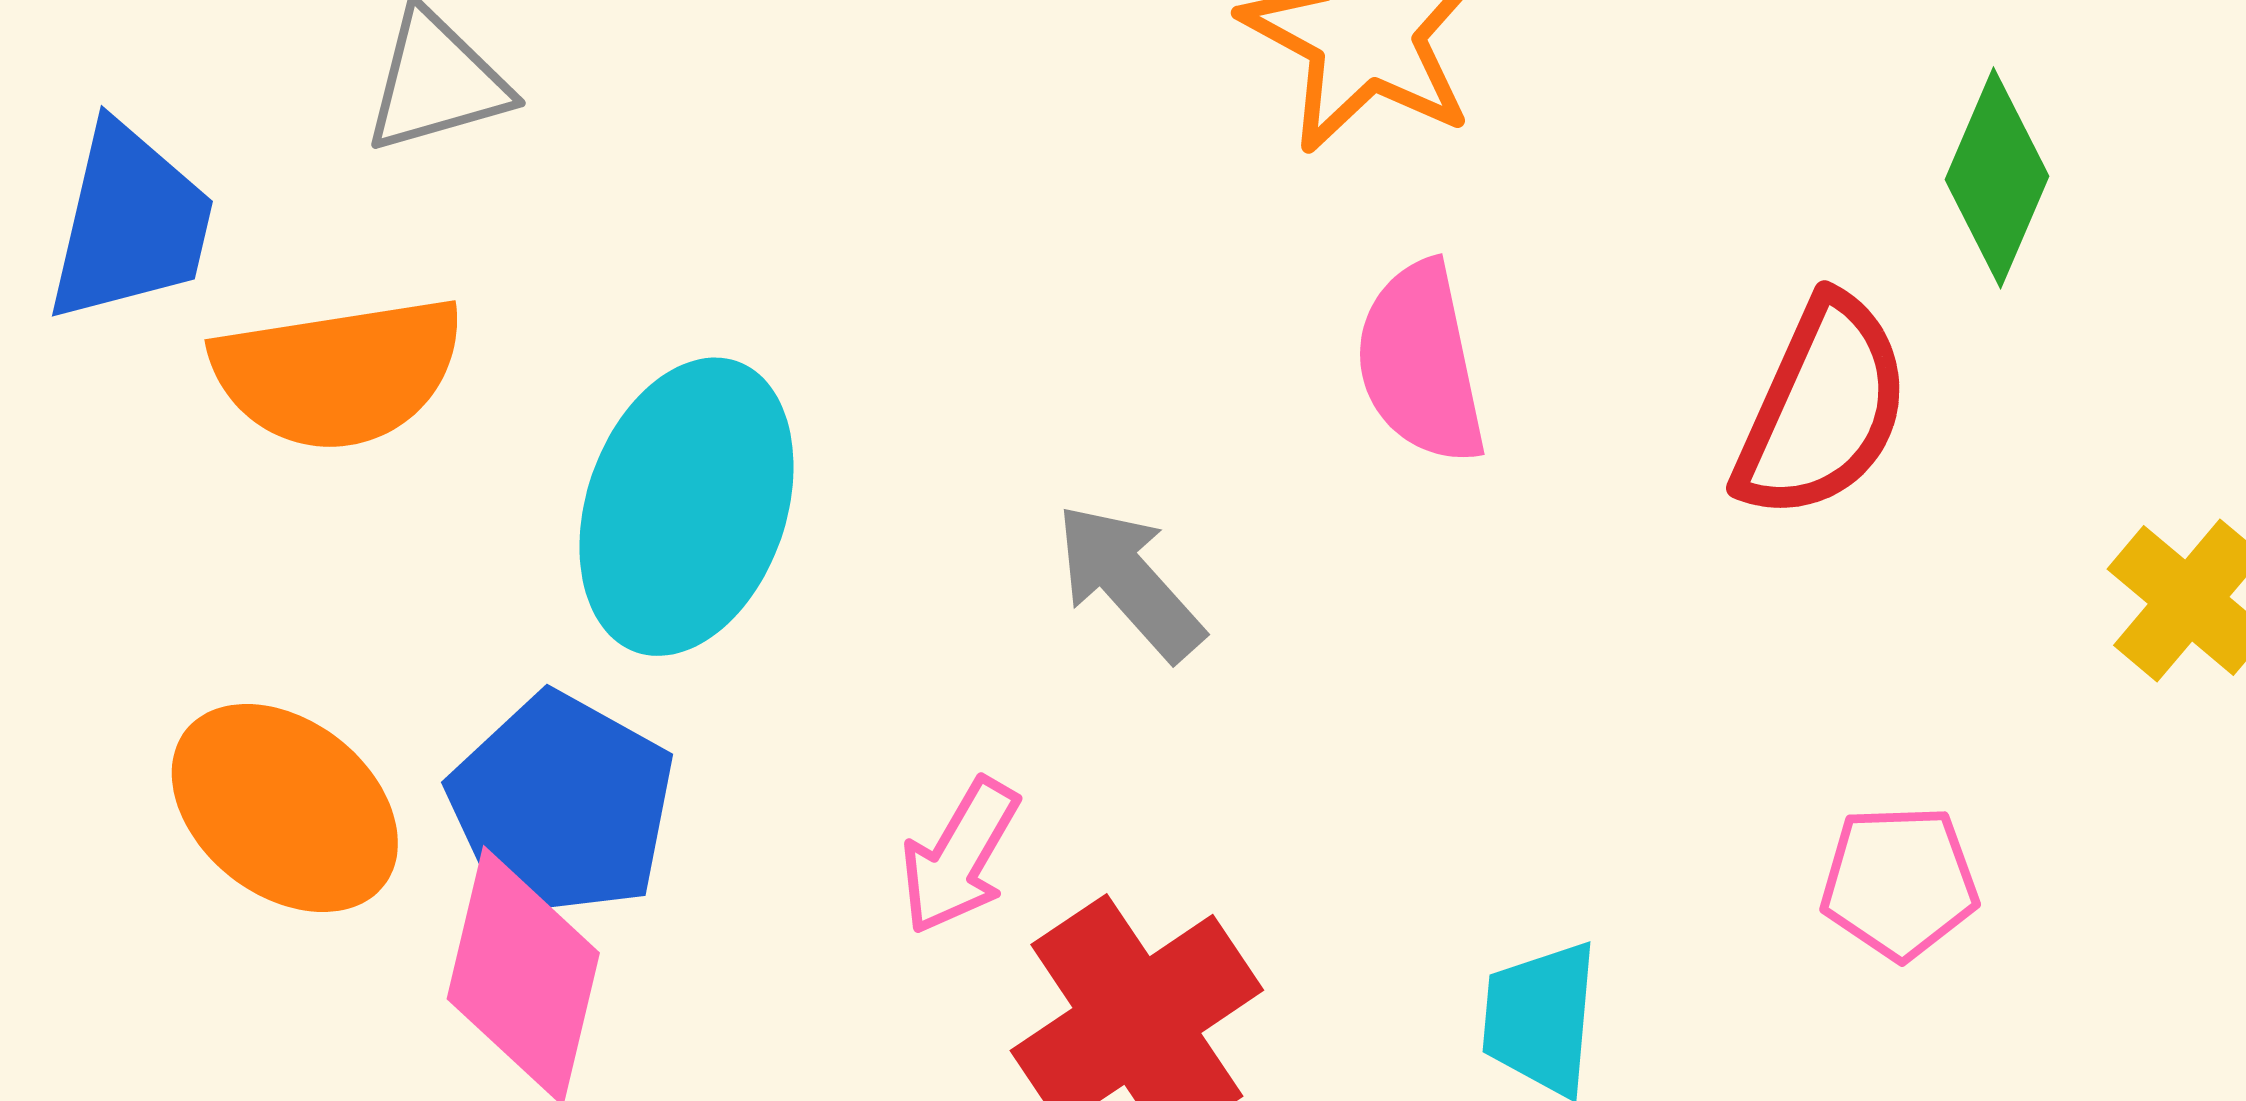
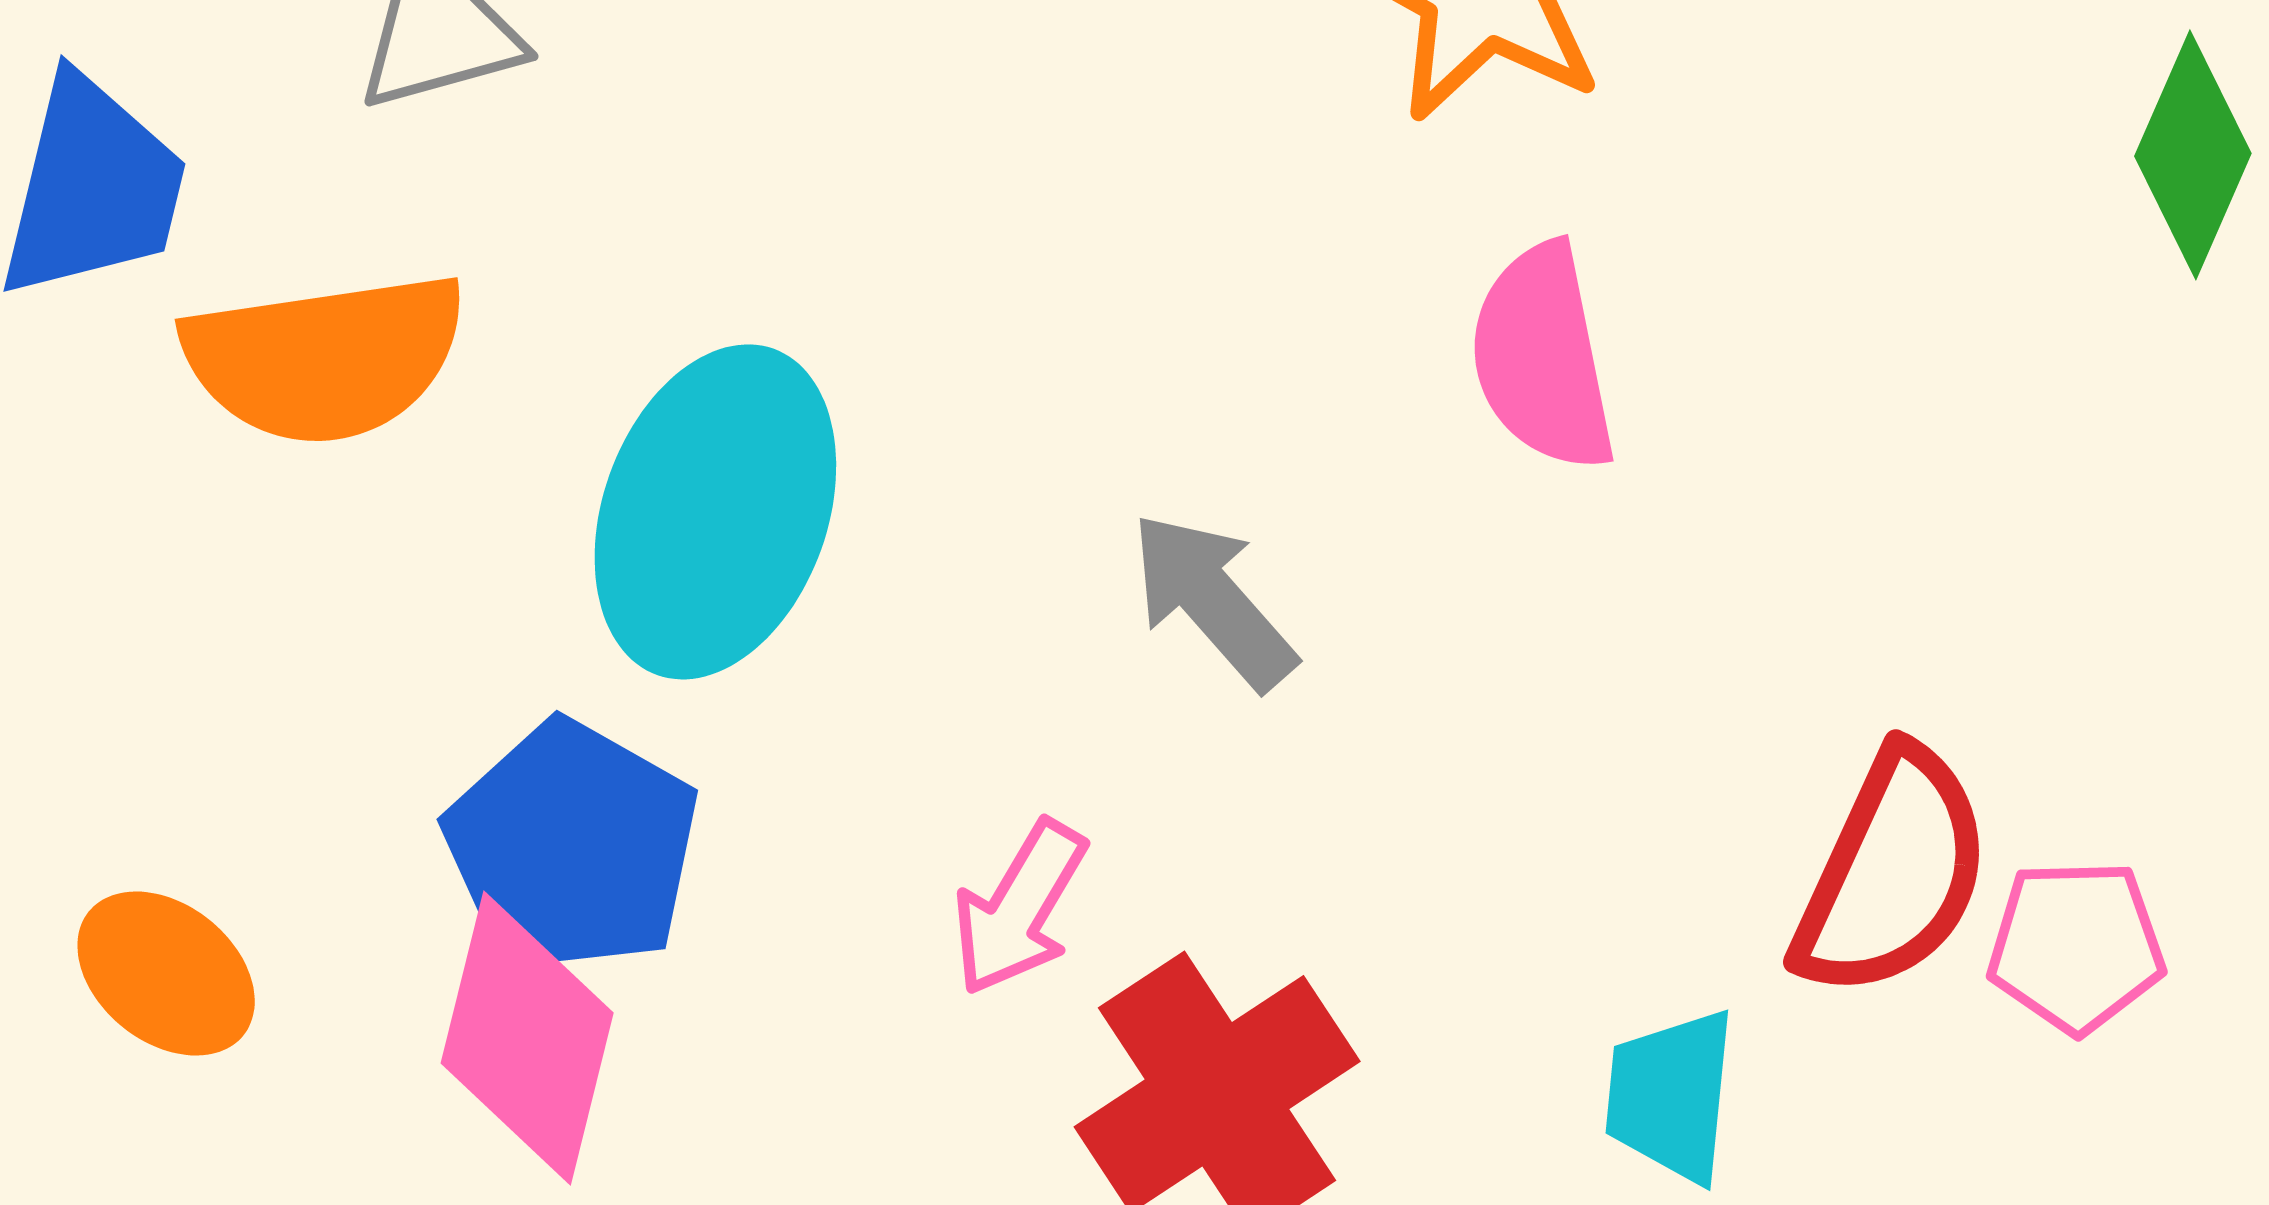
red semicircle: (1822, 408) -> (1892, 873), moved
orange ellipse: (285, 808) -> (166, 974), moved, size x0.7

